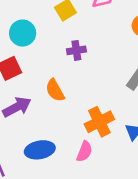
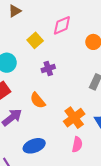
pink semicircle: (84, 151) -> (77, 145), moved

